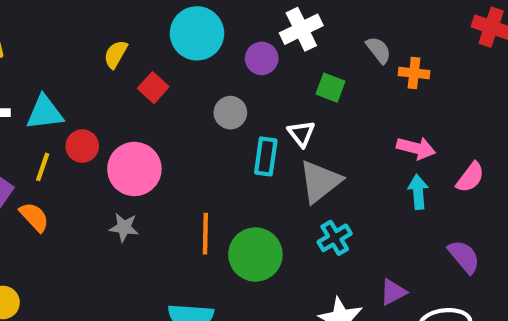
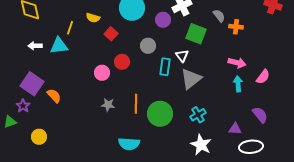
yellow semicircle: (116, 54) -> (93, 18), turned -104
green square: (330, 88) -> (196, 34), size x1.5
red circle: (82, 146) -> (122, 62), moved
yellow line: (43, 167) -> (70, 28), moved
pink circle: (134, 169) -> (102, 73), size x0.6
gray star: (124, 227) -> (108, 105), moved
cyan cross: (335, 238) -> (198, 115), moved
purple triangle: (393, 292) -> (235, 129), moved, turned 32

